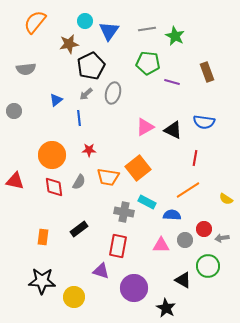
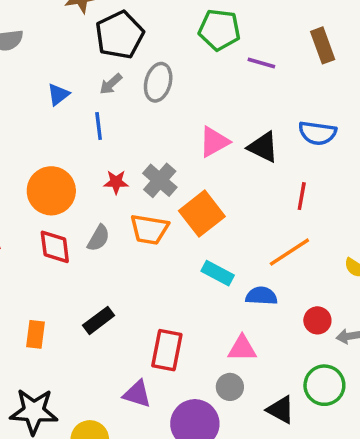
gray cross: (124, 212) -> (160, 180), moved, turned 30
gray circle: (185, 240) -> (230, 387), moved

